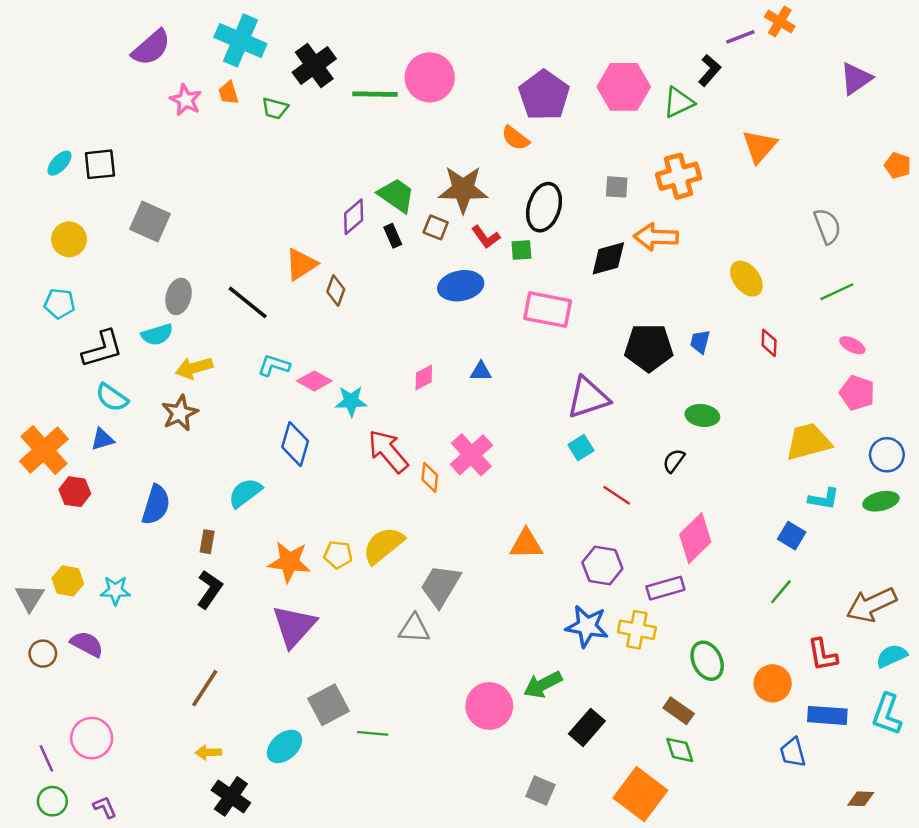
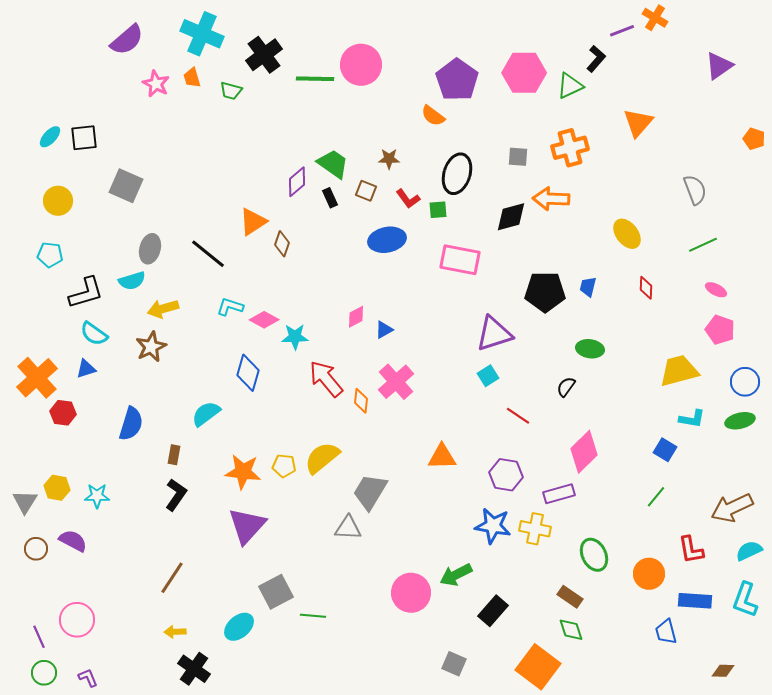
brown star: (463, 189) -> (389, 159), size x0.5
blue triangle: (481, 371) -> (384, 330), moved, turned -30

